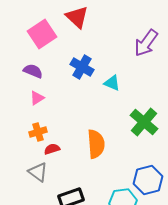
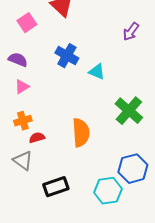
pink square: (42, 34) -> (27, 23), size x0.7
purple arrow: (146, 43) -> (131, 32), size x0.7

